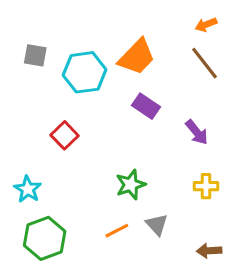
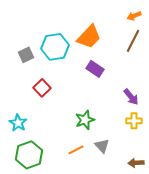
gray square: (35, 55) -> (26, 55), moved, turned -35
brown line: (204, 63) -> (133, 41), turned 65
purple arrow: (197, 132) -> (131, 97), moved

